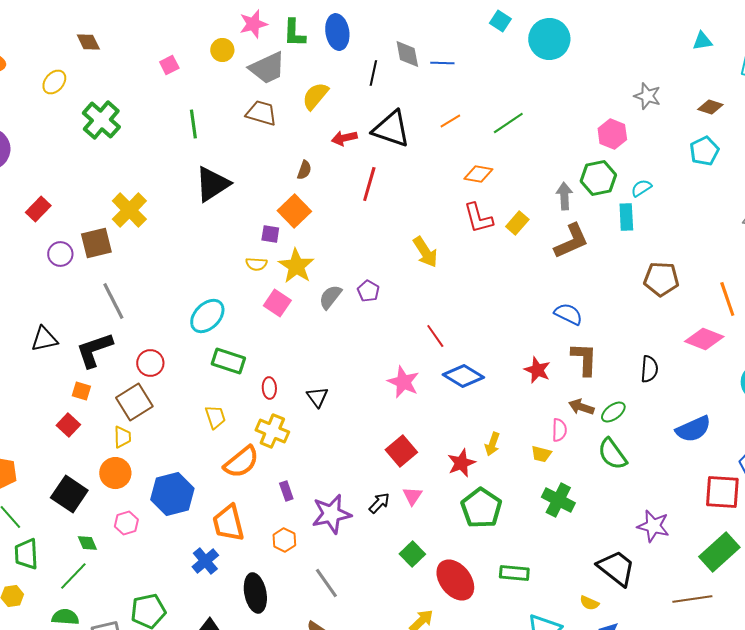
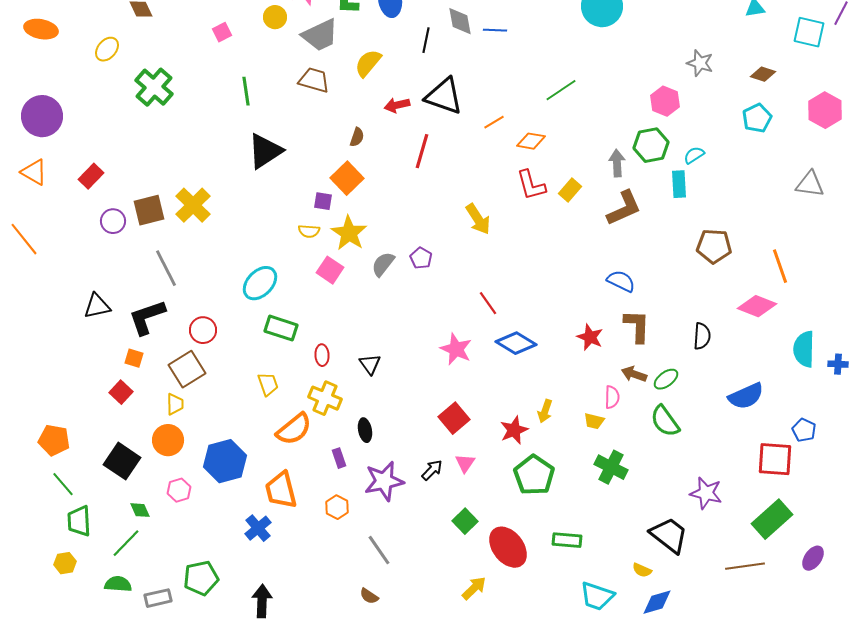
orange line: (450, 121) -> (494, 122), moved
yellow cross: (129, 210) -> (193, 205), moved
black ellipse: (255, 593) -> (365, 430), moved, size x0.6

